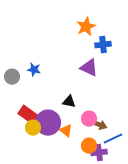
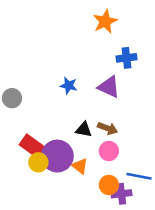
orange star: (86, 27) -> (105, 21), moved
blue star: (34, 70) -> (69, 86), moved
brown arrow: (99, 125) -> (108, 128), moved
blue line: (113, 139) -> (139, 176), turned 36

